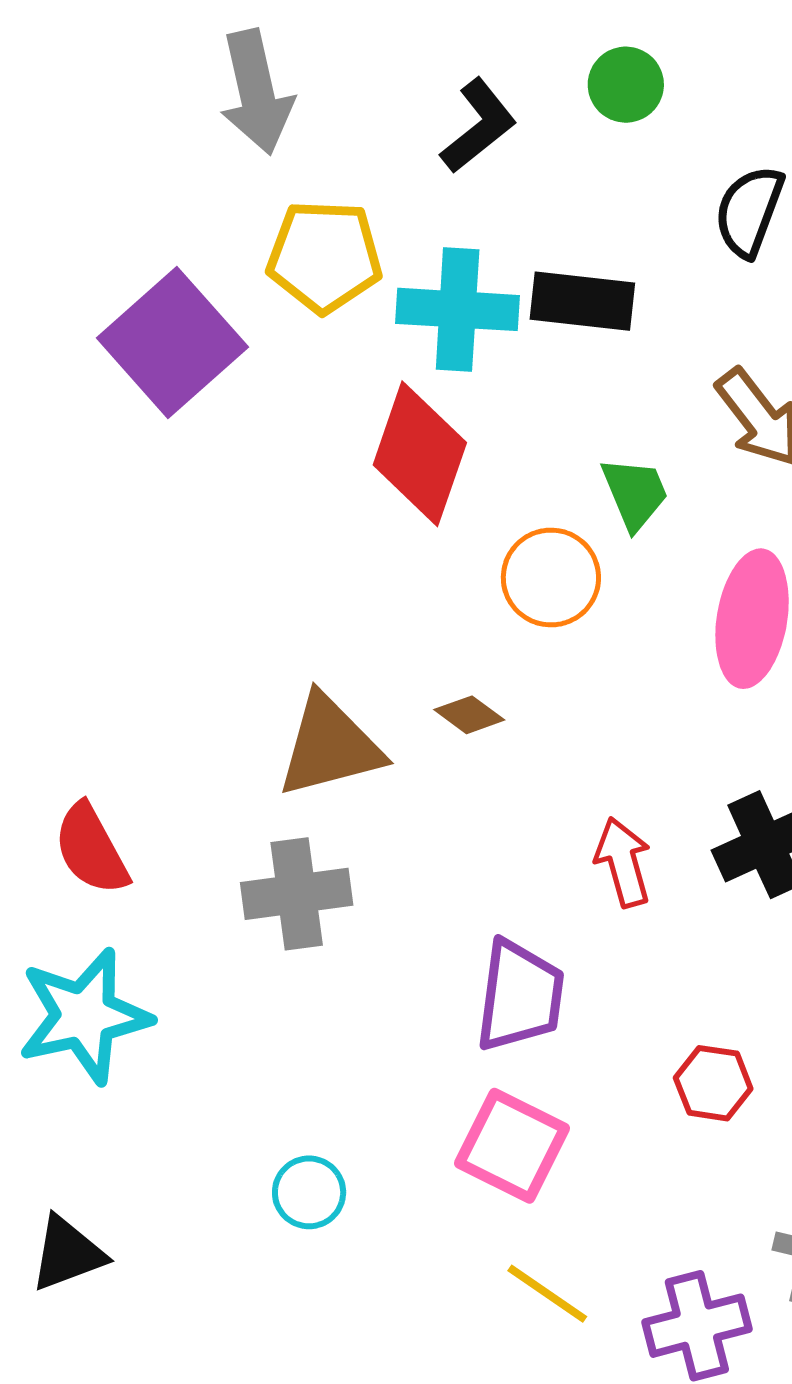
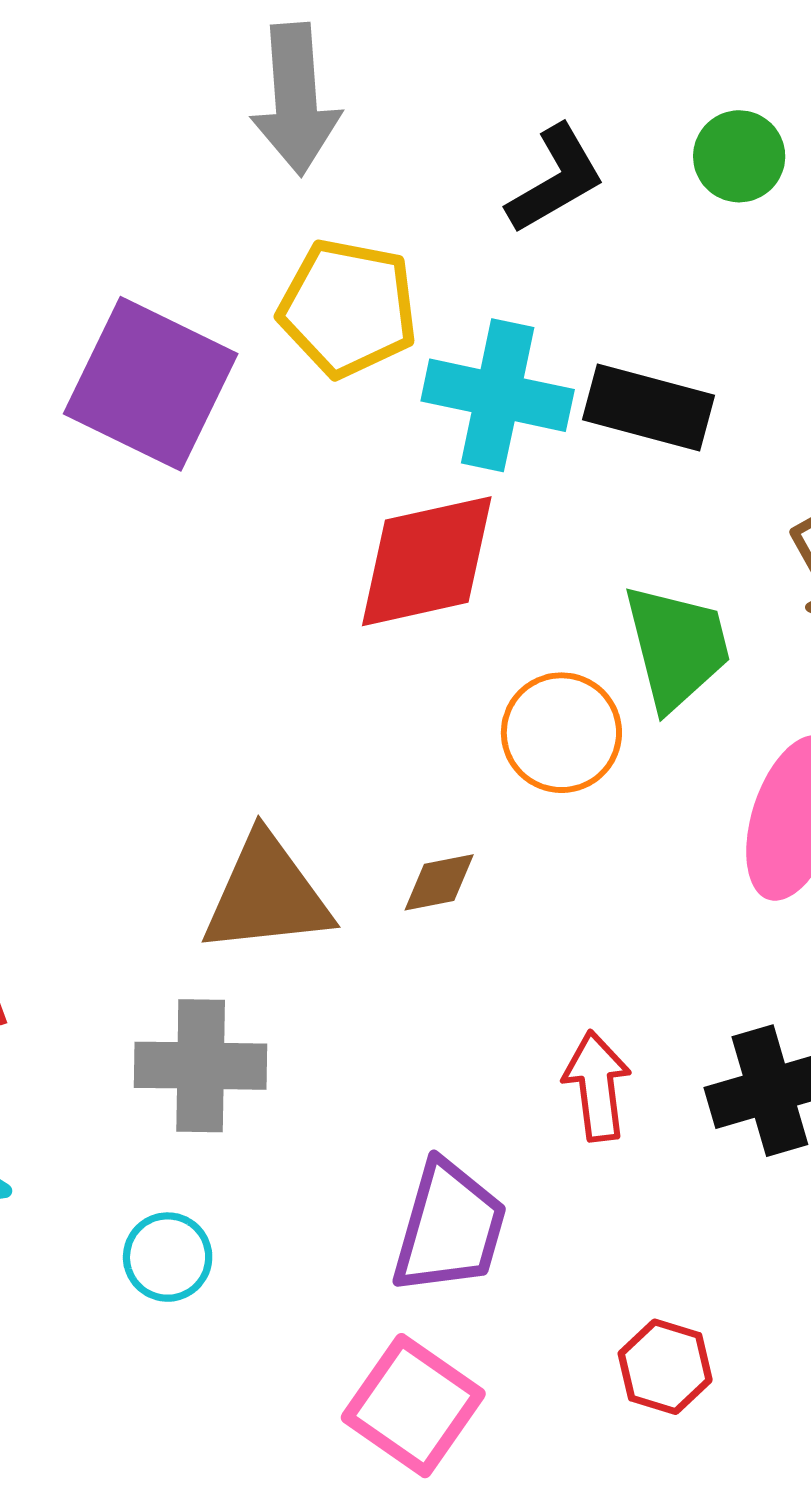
purple square: (172, 342) -> (151, 384), turned -31
red diamond: (420, 454) -> (427, 561), turned 50
green trapezoid: (635, 493) -> (677, 647), size x1.4
brown diamond: (469, 715) -> (439, 882), turned -56
cyan circle: (309, 1192) -> (168, 1257), moved

